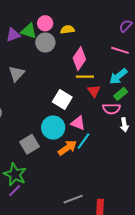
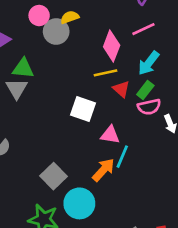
green triangle: (29, 31) -> (23, 68), moved
gray circle: (45, 43) -> (56, 31), moved
pink line: (120, 50) -> (143, 29), turned -30
pink diamond: (79, 59) -> (112, 46), moved
green rectangle: (121, 94) -> (145, 90), moved
cyan circle: (53, 128) -> (79, 203), moved

